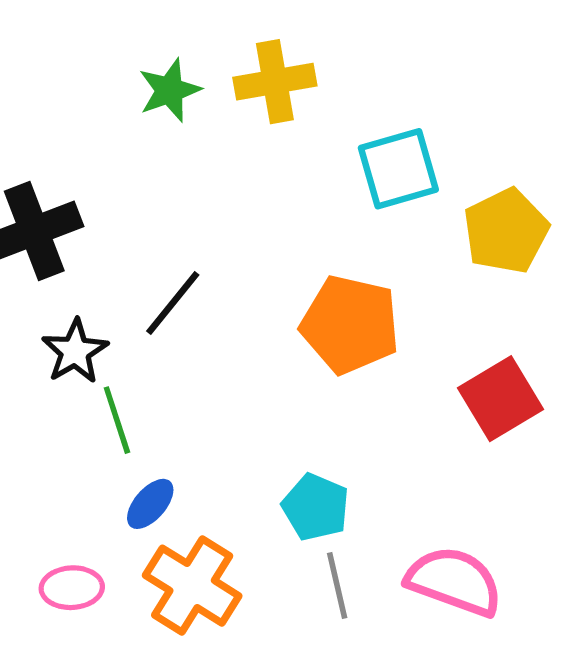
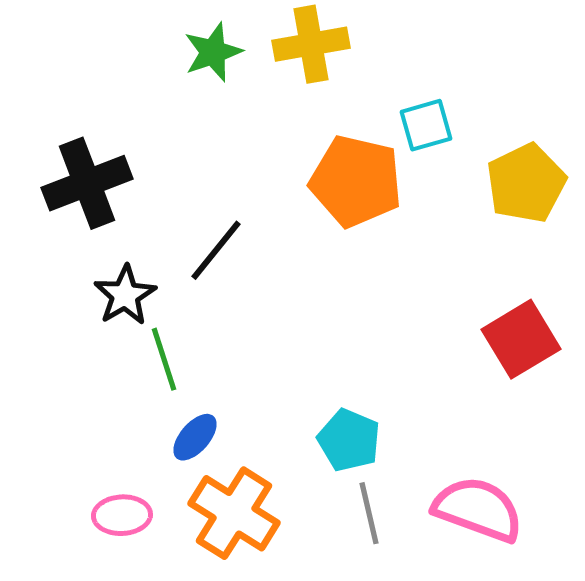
cyan square: (398, 169) -> (426, 125), size x0.7
orange pentagon: (350, 324) -> (356, 181), moved

